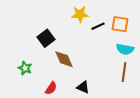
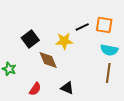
yellow star: (80, 14) -> (64, 41), moved

